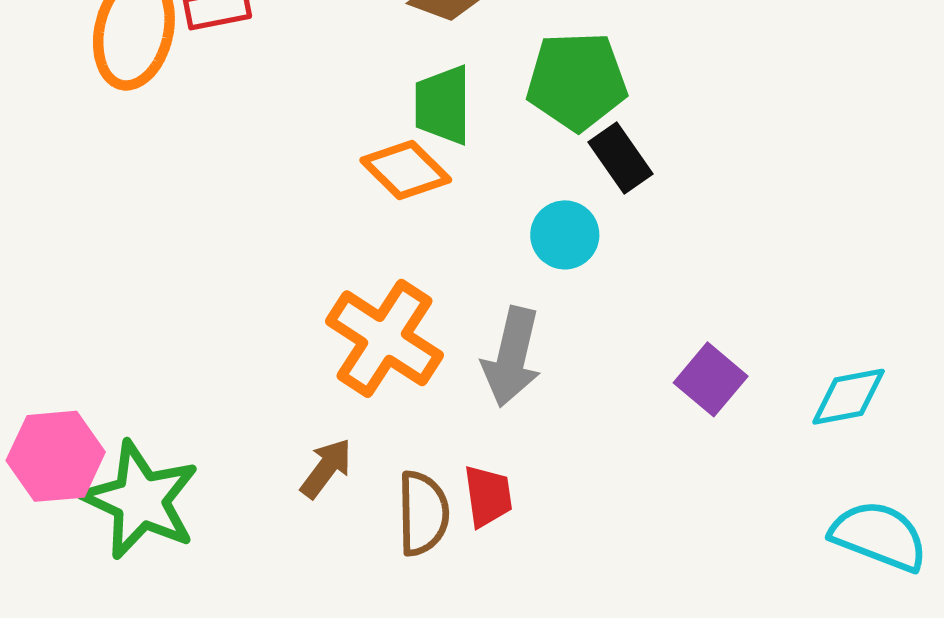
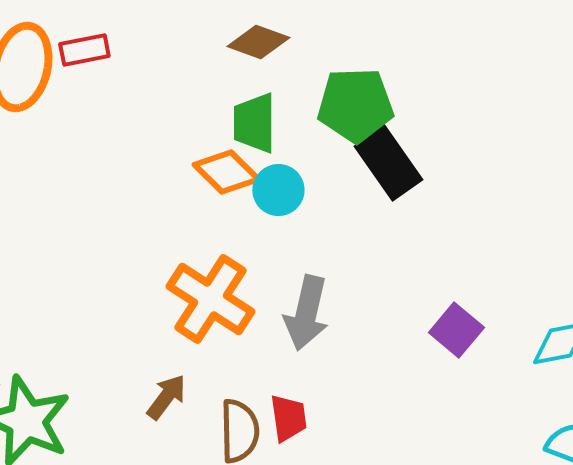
black rectangle: (620, 158) -> (388, 163), size x1.4
cyan circle: (565, 235) -> (278, 190), moved

